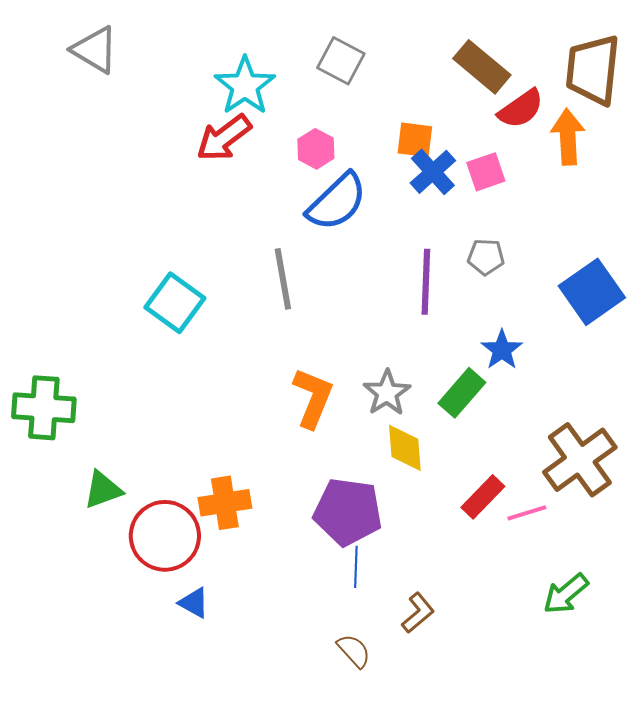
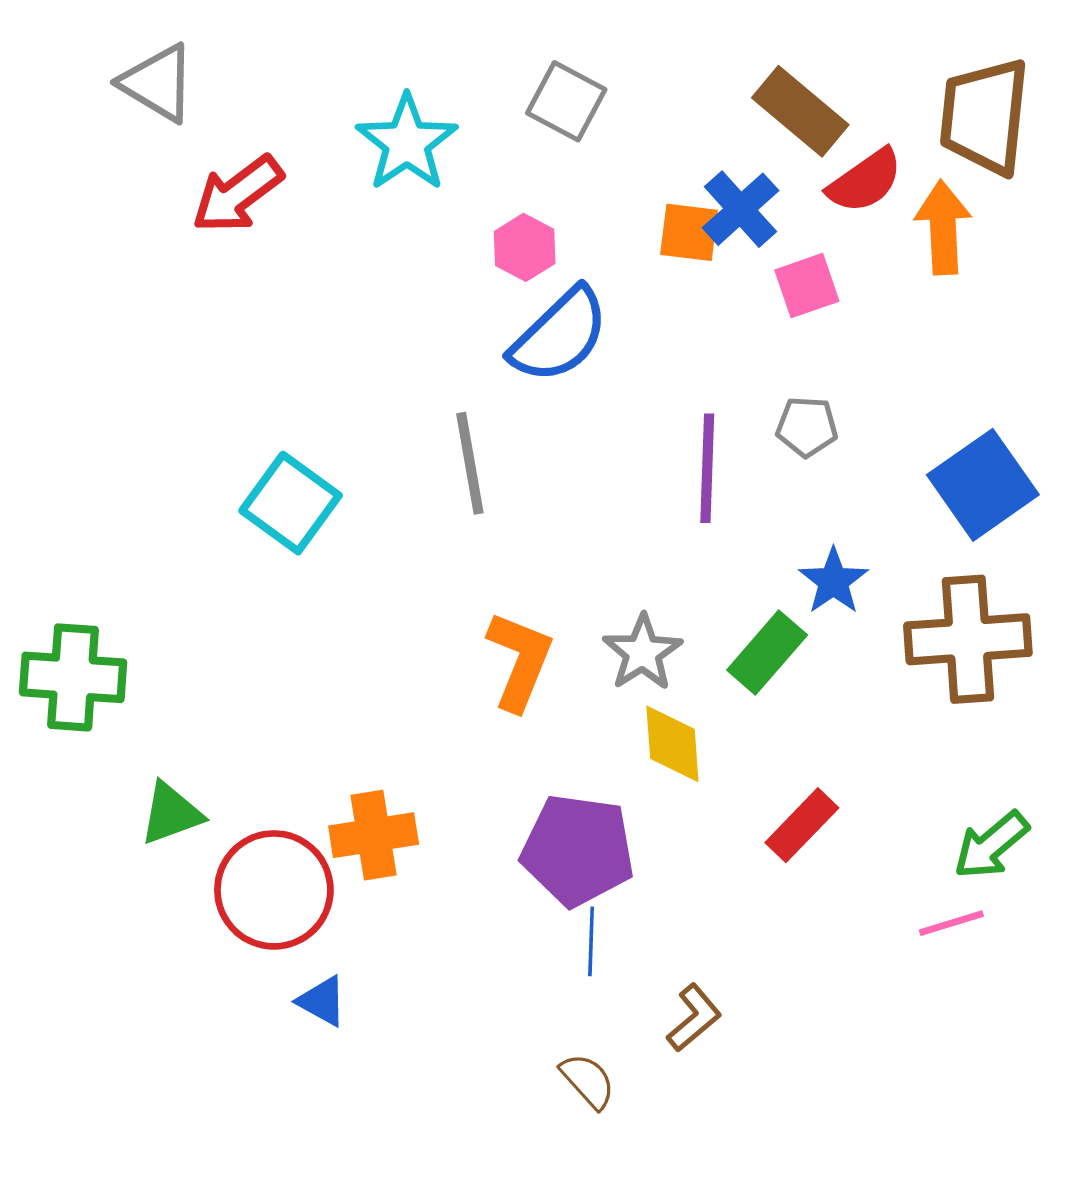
red arrow: (224, 138) -> (237, 194), moved
blue cross: (433, 172) -> (740, 209), moved
brown cross: (580, 460) -> (968, 639), moved, turned 32
pink line: (527, 513) -> (951, 923), moved
green arrow: (566, 594) -> (991, 845), moved

